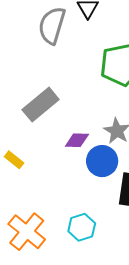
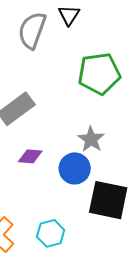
purple diamond: (77, 140) -> (30, 156), moved

